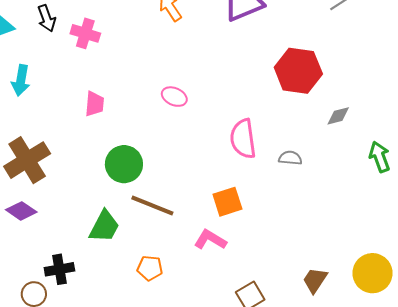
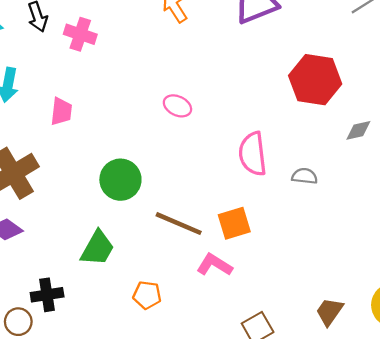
pink trapezoid: (95, 104) -> (61, 111), moved
brown line: (152, 205) -> (179, 224), moved

